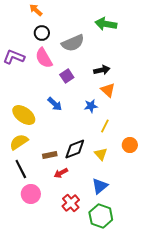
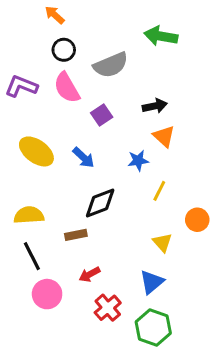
yellow ellipse: (24, 115) -> (36, 151), moved
yellow semicircle: (19, 142) -> (29, 215), turned 30
black diamond: (75, 149) -> (100, 203), moved
yellow triangle: (101, 154) -> (162, 242), moved
red arrow: (61, 173) -> (90, 274), moved

